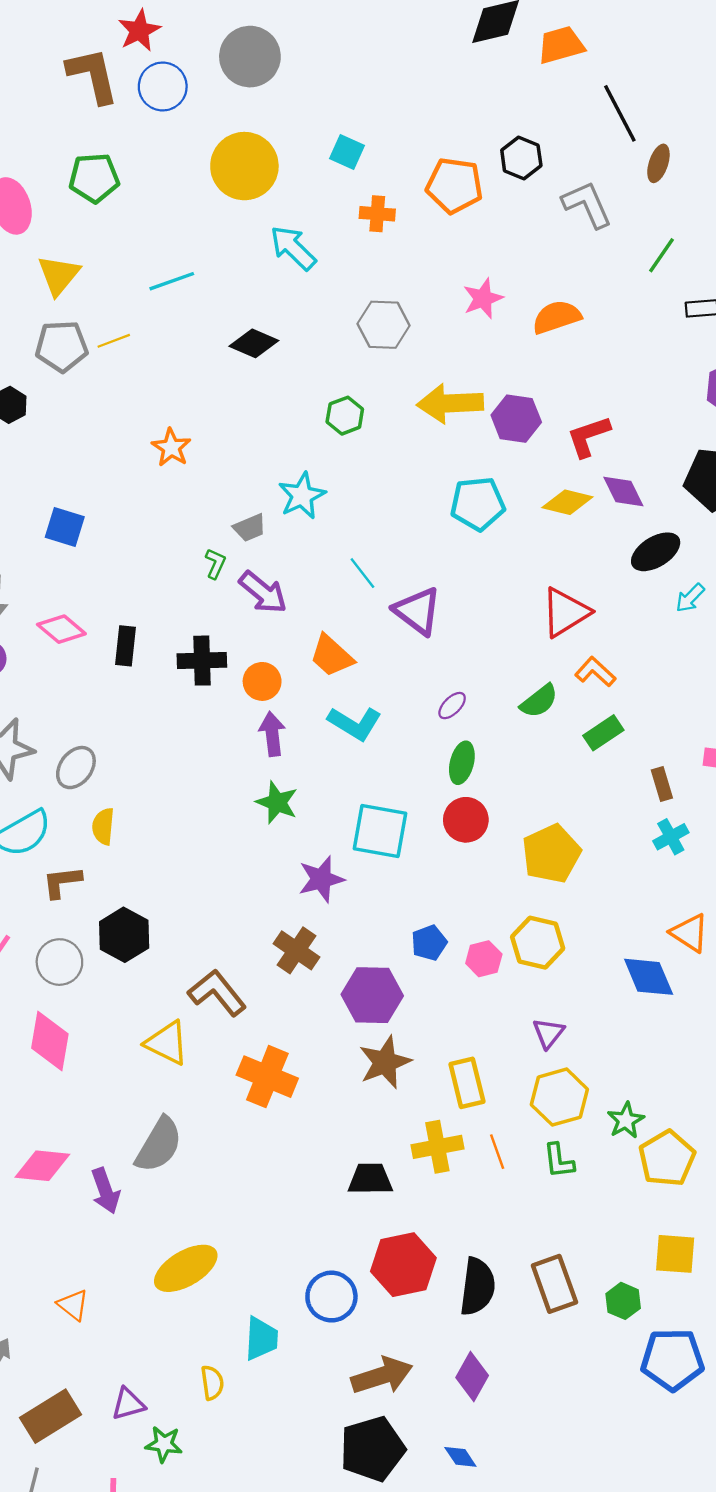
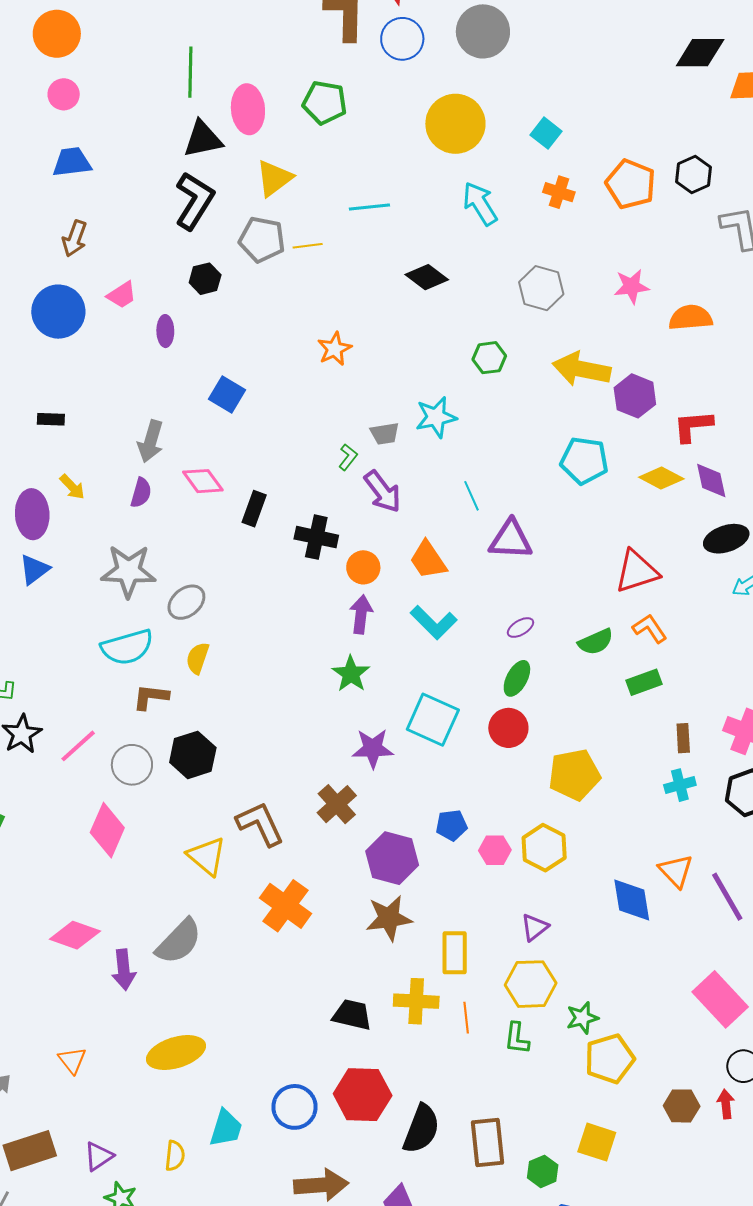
purple triangle: (417, 611) -> (511, 540), turned -48
purple triangle: (128, 1404) -> (99, 1156), turned -32

